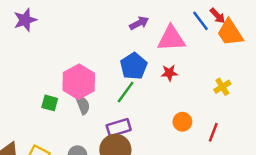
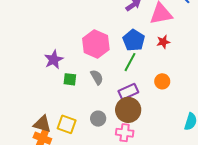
purple star: (25, 20) -> (54, 60), moved
pink hexagon: (79, 82) -> (96, 44), moved
orange circle: (182, 122) -> (162, 81), moved

